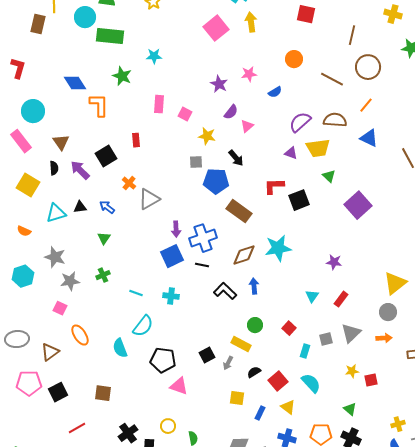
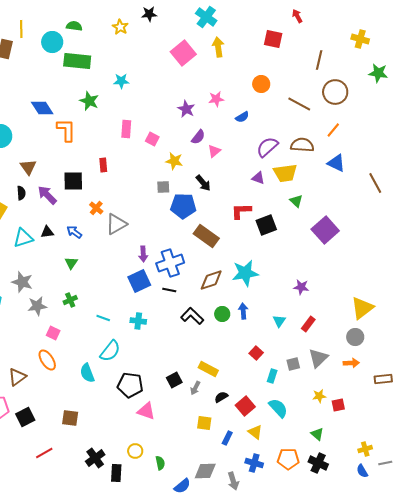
black square: (106, 156) -> (73, 181), turned 30
blue arrow: (254, 286) -> (243, 311), moved
pink square: (60, 308) -> (53, 333), moved
green circle: (255, 325) -> (222, 314), moved

